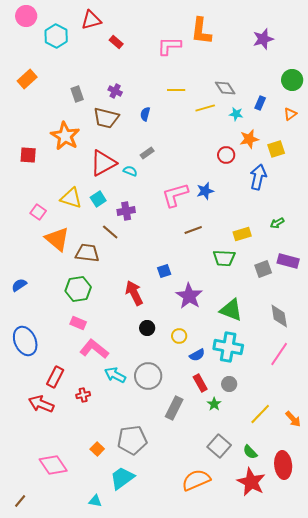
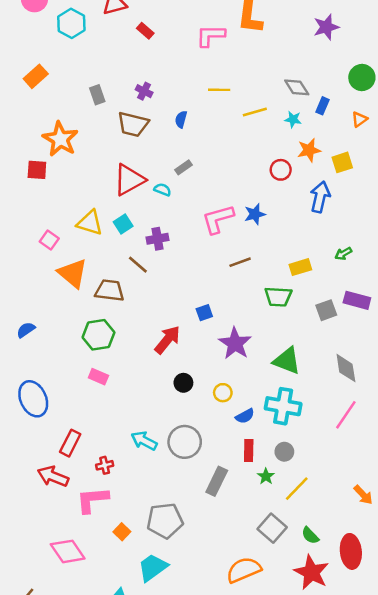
gray diamond: (225, 88) -> (297, 87), moved
orange star: (65, 136) -> (60, 139), moved
red arrow: (134, 293) -> (167, 340), turned 65
pink L-shape: (94, 349) -> (92, 500), moved, turned -44
red rectangle: (200, 383) -> (249, 451), turned 30
yellow line: (260, 414) -> (297, 489), moved

